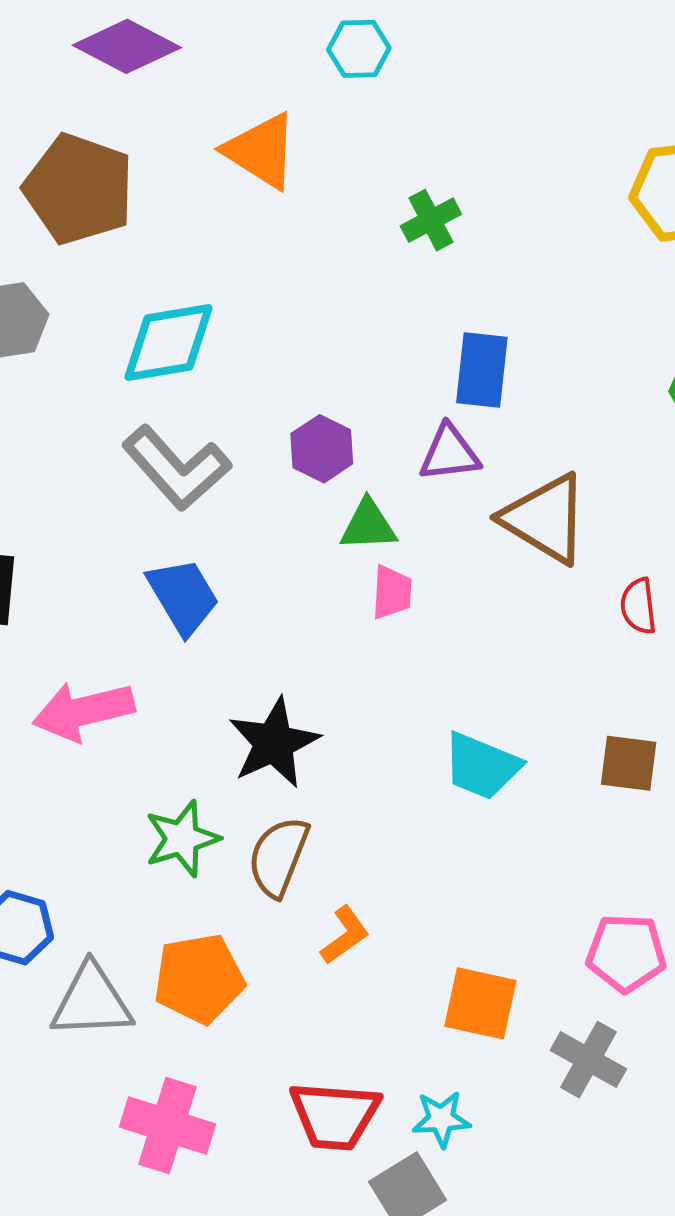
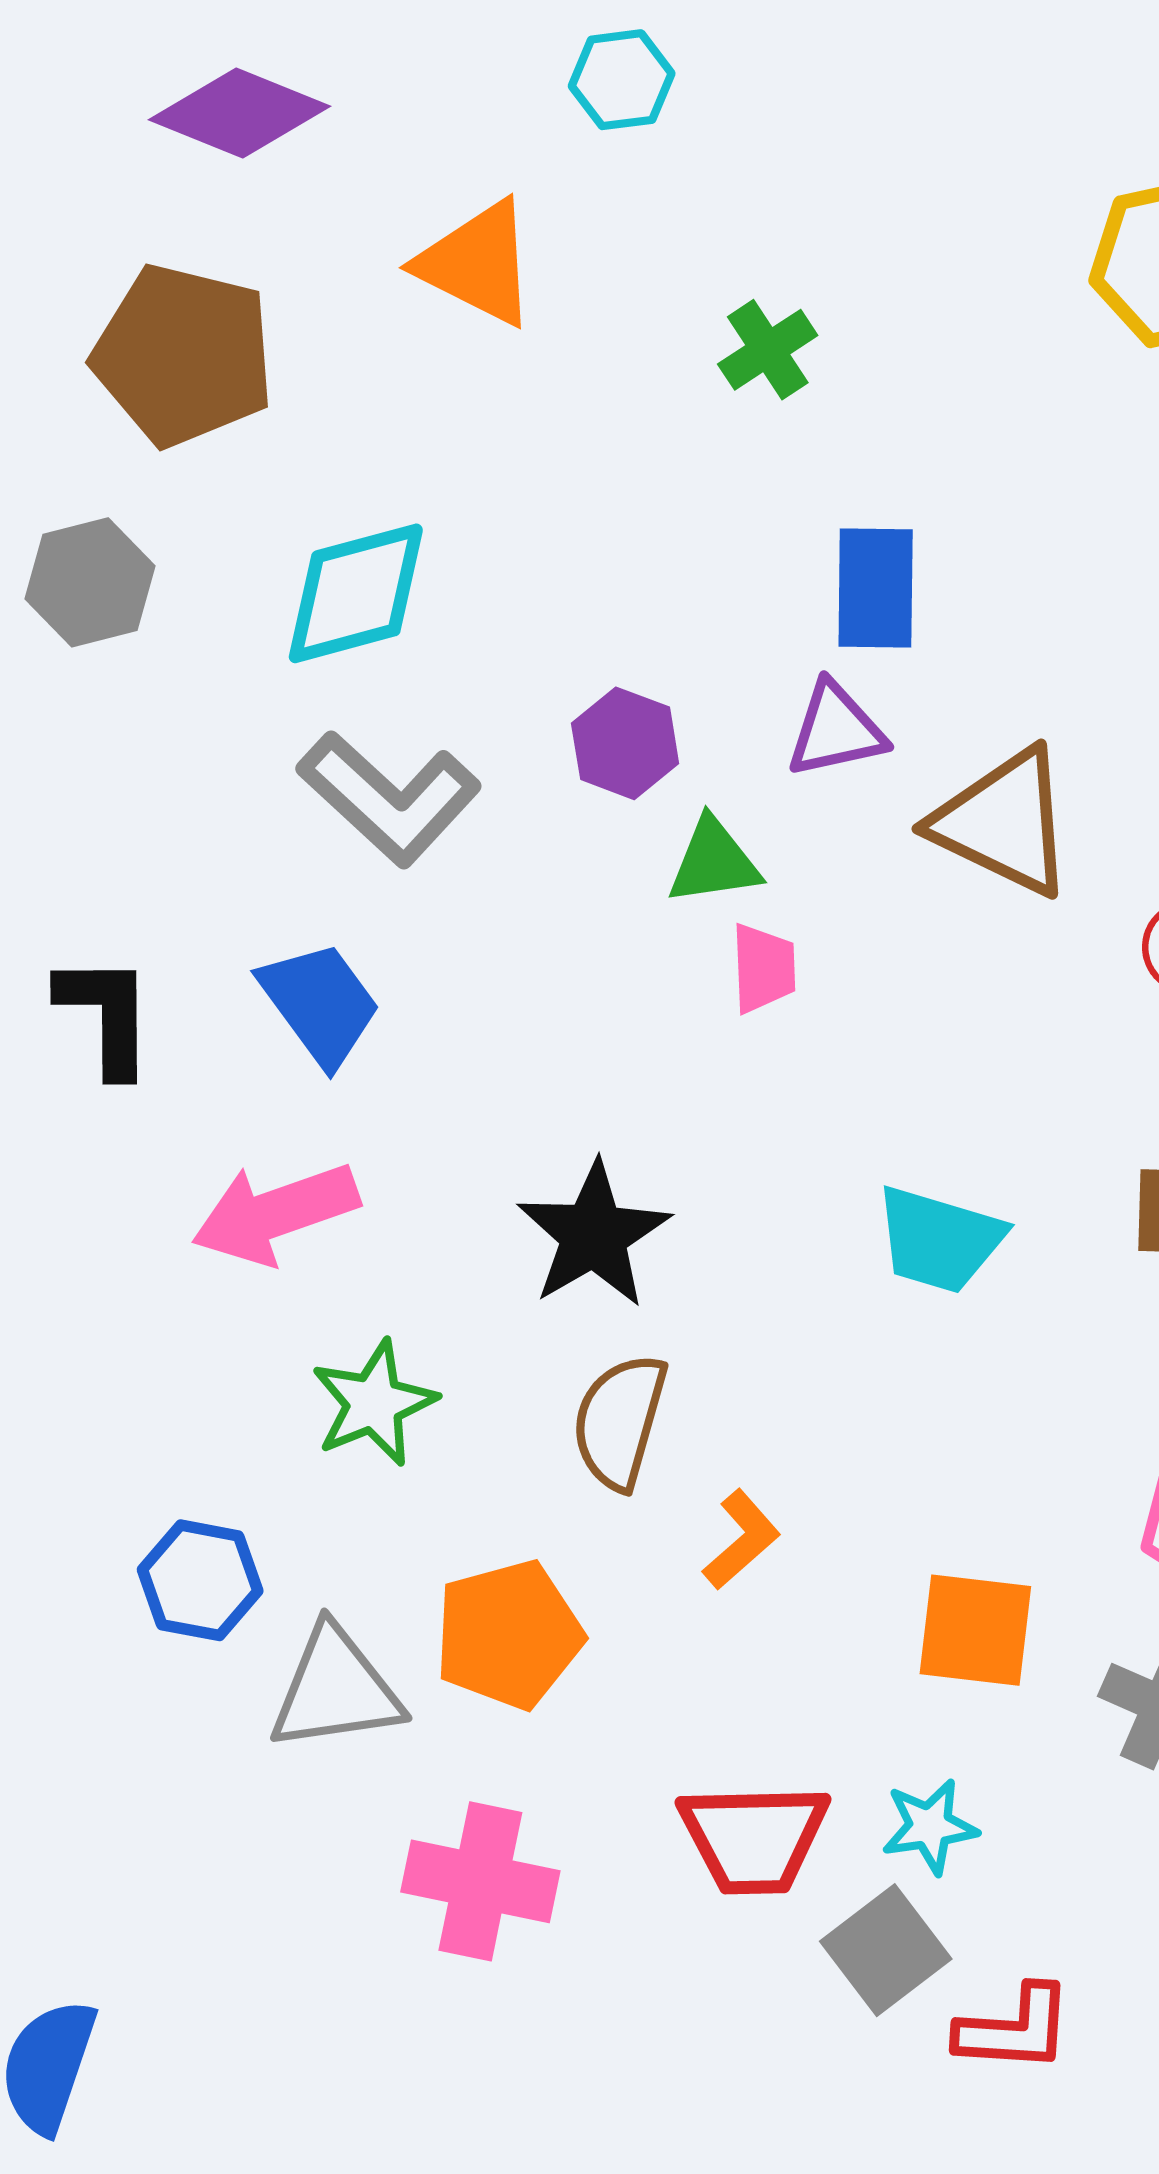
blue trapezoid: (183, 596) -> (320, 1004), moved
green star: (182, 839) -> (374, 1403), moved

